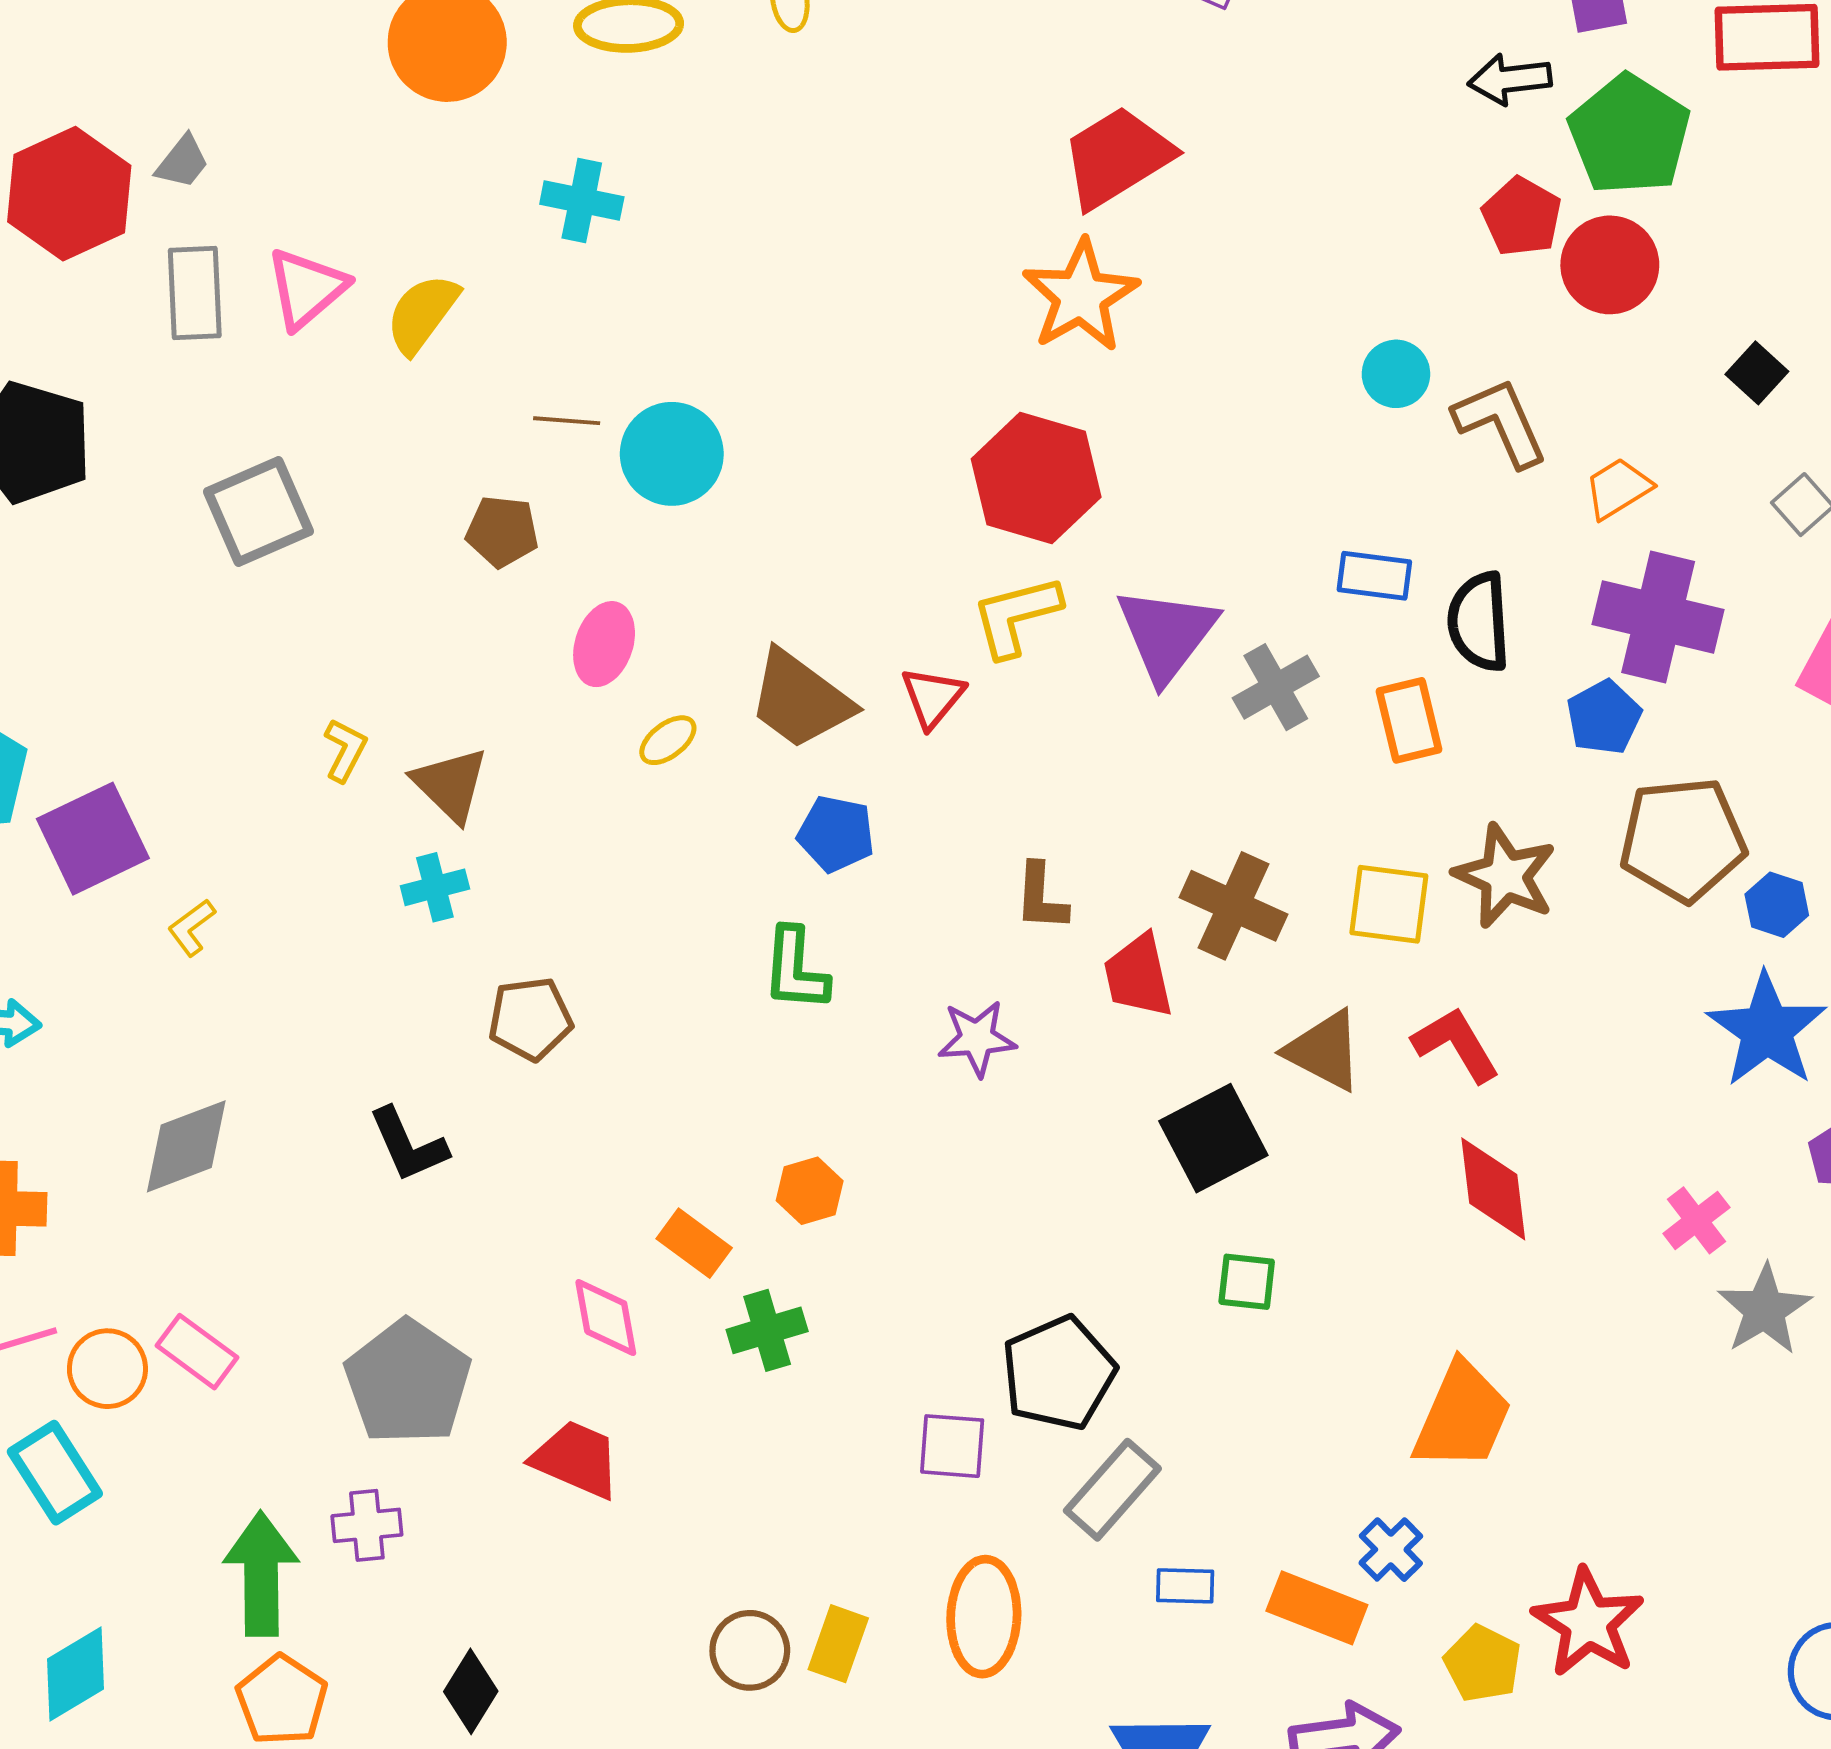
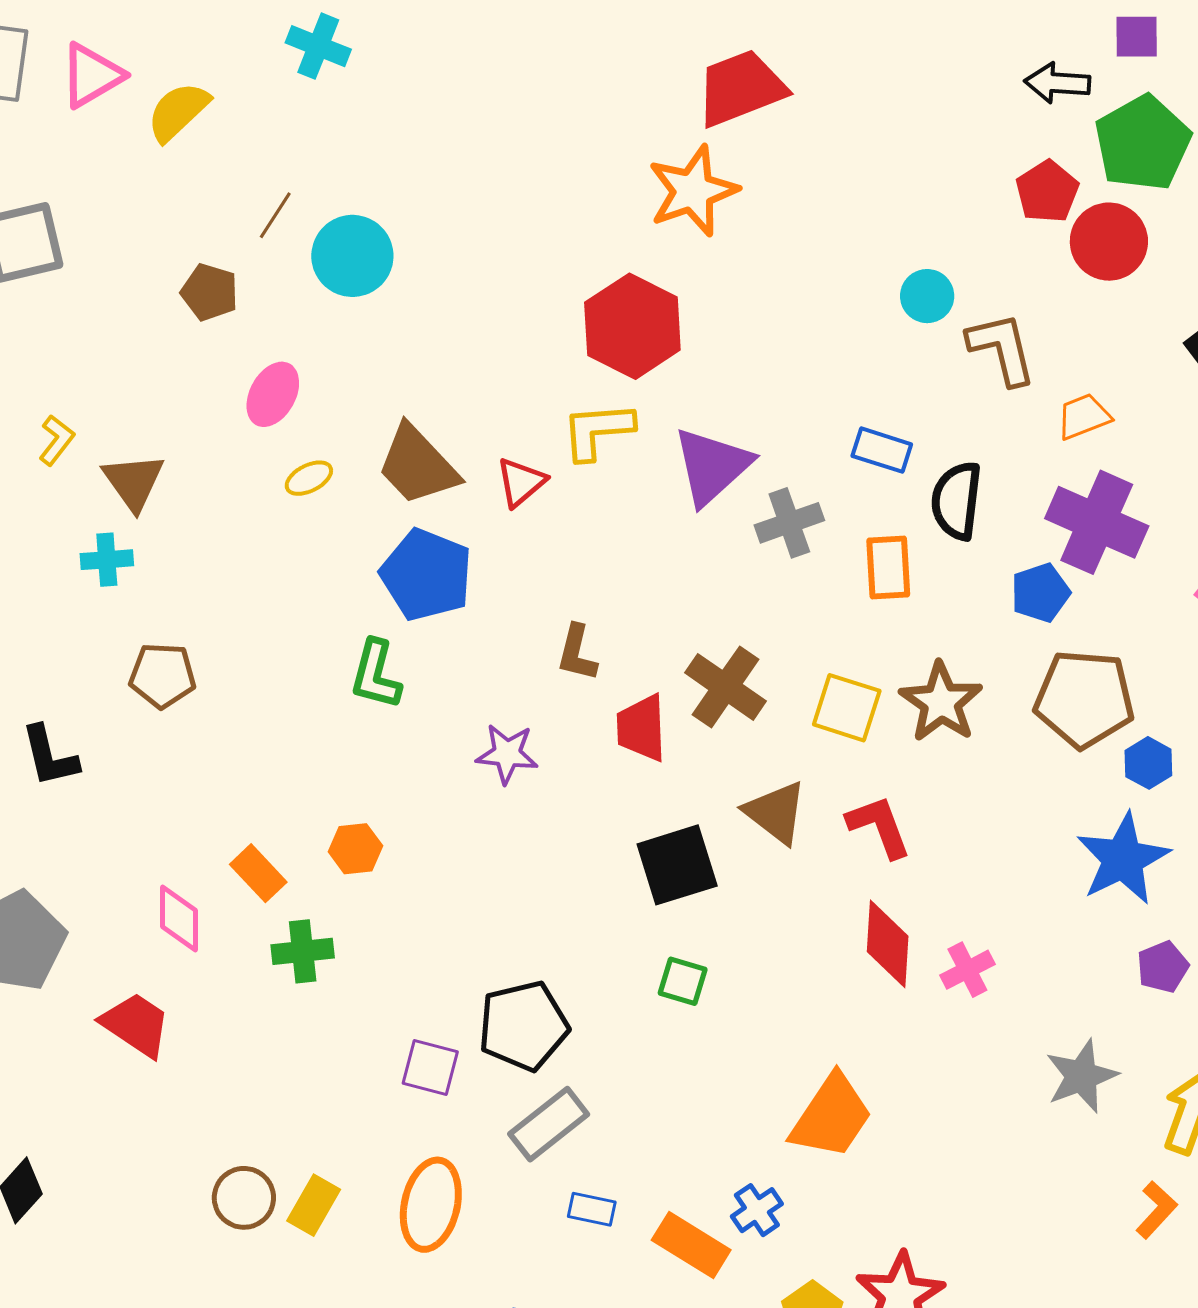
brown line: (567, 421) -> (275, 215), turned -72
blue pentagon: (836, 834) -> (426, 575), size x1.5
pink cross: (1696, 1220) -> (967, 970), moved

